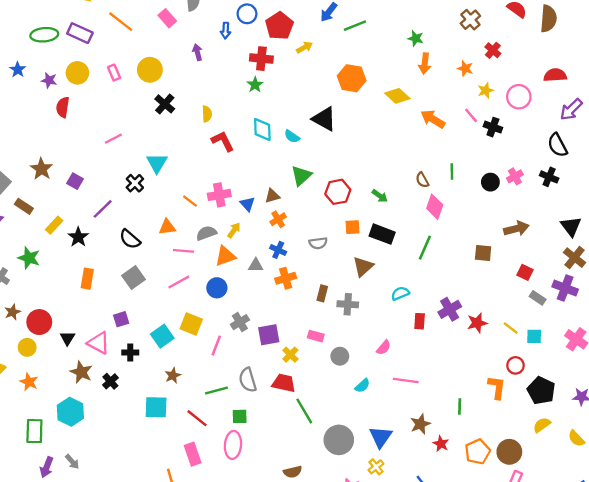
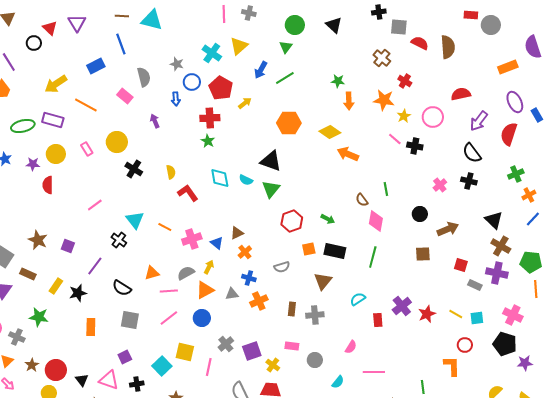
orange star: (465, 68) -> (384, 100), size x1.5
orange arrow: (433, 119) -> (348, 154), moved
green triangle: (301, 176) -> (271, 189), moved
black circle: (490, 182) -> (420, 214), moved
orange line: (190, 201) -> (165, 227), moved
black star: (78, 237) -> (78, 293), turned 30
gray square: (133, 277) -> (130, 320), turned -36
black pentagon: (541, 391) -> (505, 344), moved

